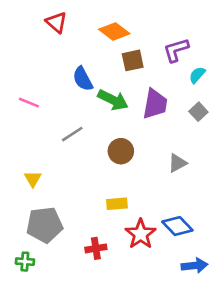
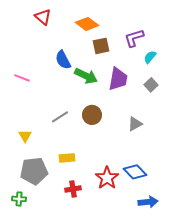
gray line: (72, 134) -> (60, 117), moved
yellow rectangle: (117, 204) -> (67, 158), moved

